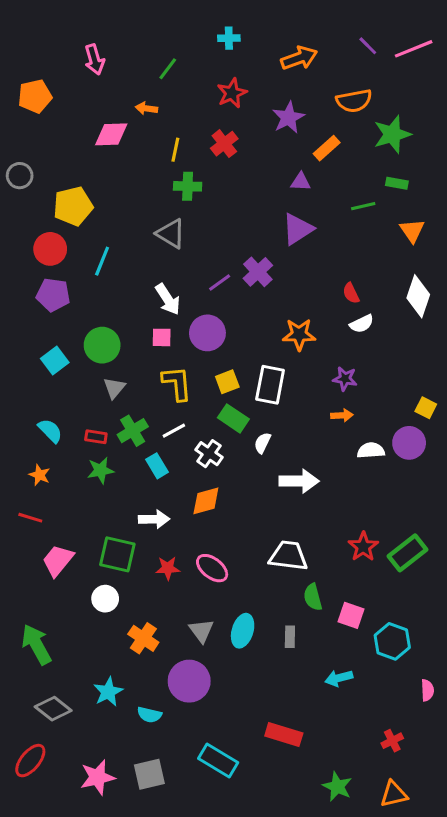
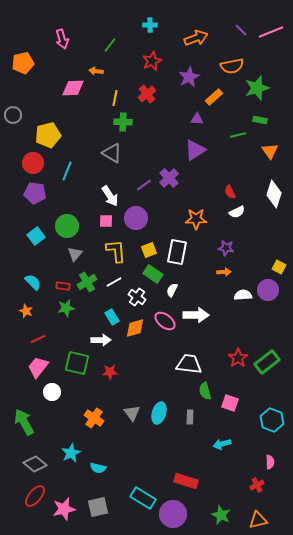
cyan rectangle: (157, 466) -> (112, 317), moved
red line: (30, 518) -> (38, 339), moved, turned -42
pink ellipse: (212, 568) -> (165, 321), moved
white circle: (105, 599) -> (52, 392), moved
cyan hexagon: (392, 641) -> (272, 420), moved
purple circle: (189, 681) -> (173, 514), moved
pink semicircle: (427, 690) -> (270, 462), moved
red ellipse: (30, 761) -> (35, 496), moved

